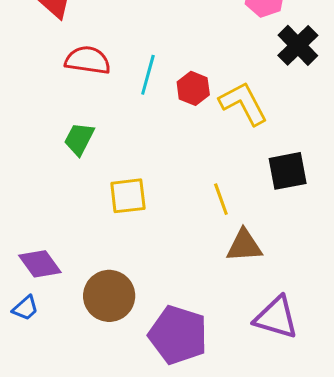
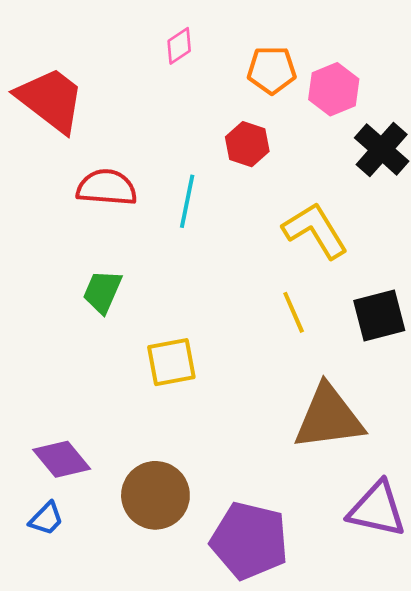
red hexagon: (193, 88) -> (247, 144), moved
yellow line: (221, 199) -> (294, 312), moved
brown triangle: (244, 246) -> (329, 417), size x1.5

